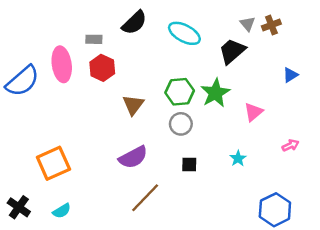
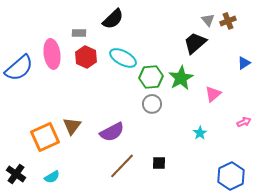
cyan ellipse: (184, 33) -> (123, 58), moved
brown triangle: (133, 105) -> (72, 126), moved
black square: (189, 164) -> (159, 163), moved

